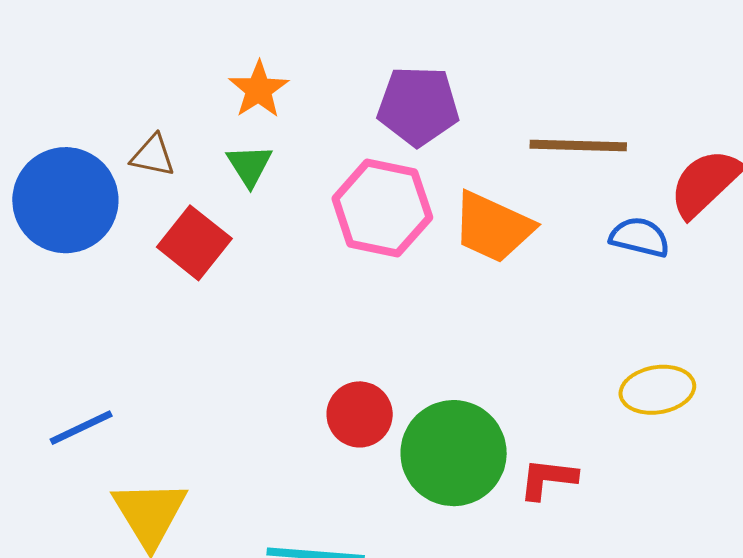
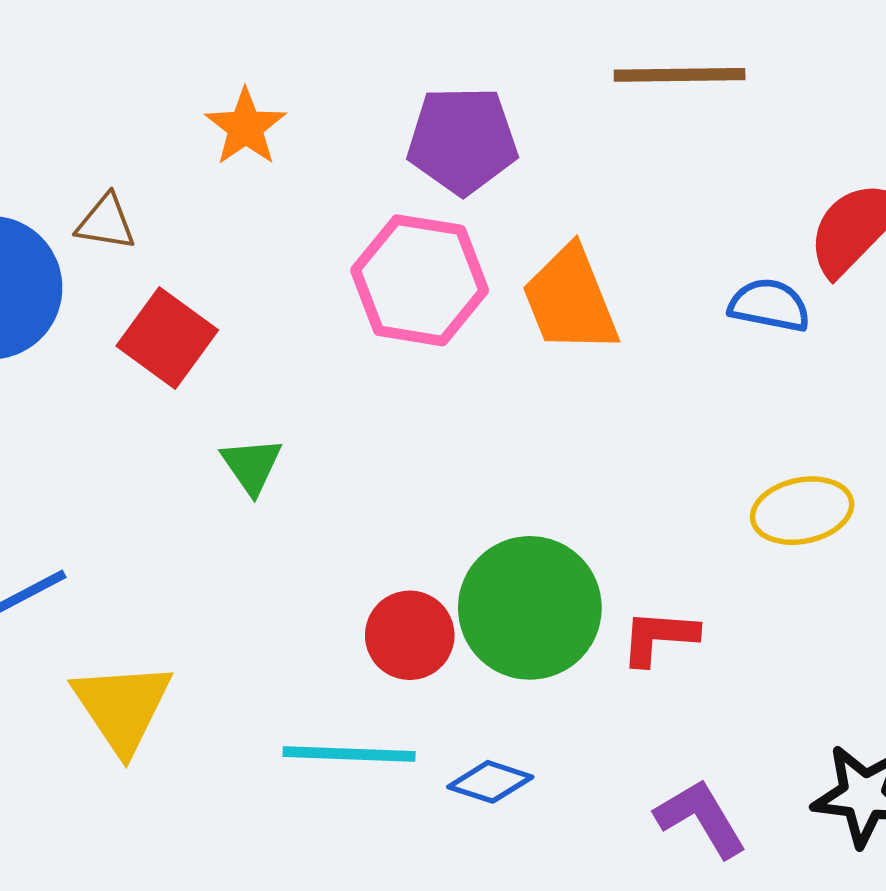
brown line: (578, 145) -> (680, 75), moved
green triangle: (249, 165) -> (252, 465), moved
orange trapezoid: (493, 227) -> (570, 300), turned 46
red circle: (360, 414) -> (410, 635), moved

